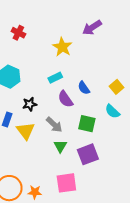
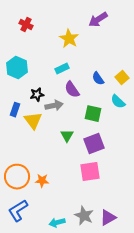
blue semicircle: (84, 88) -> (98, 79), moved
gray arrow: (54, 125) -> (54, 106), moved, turned -54
pink square: (66, 183) -> (90, 172), moved

